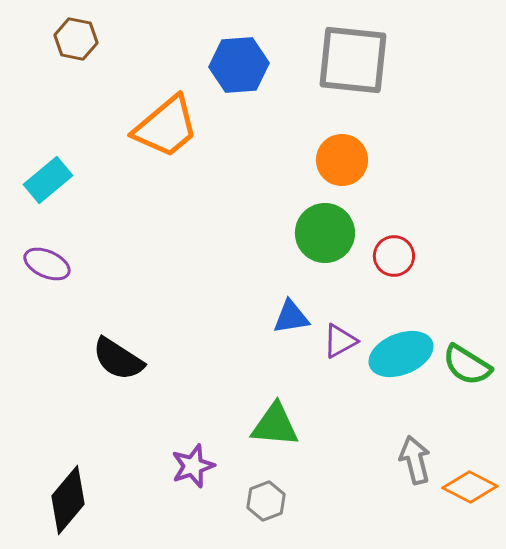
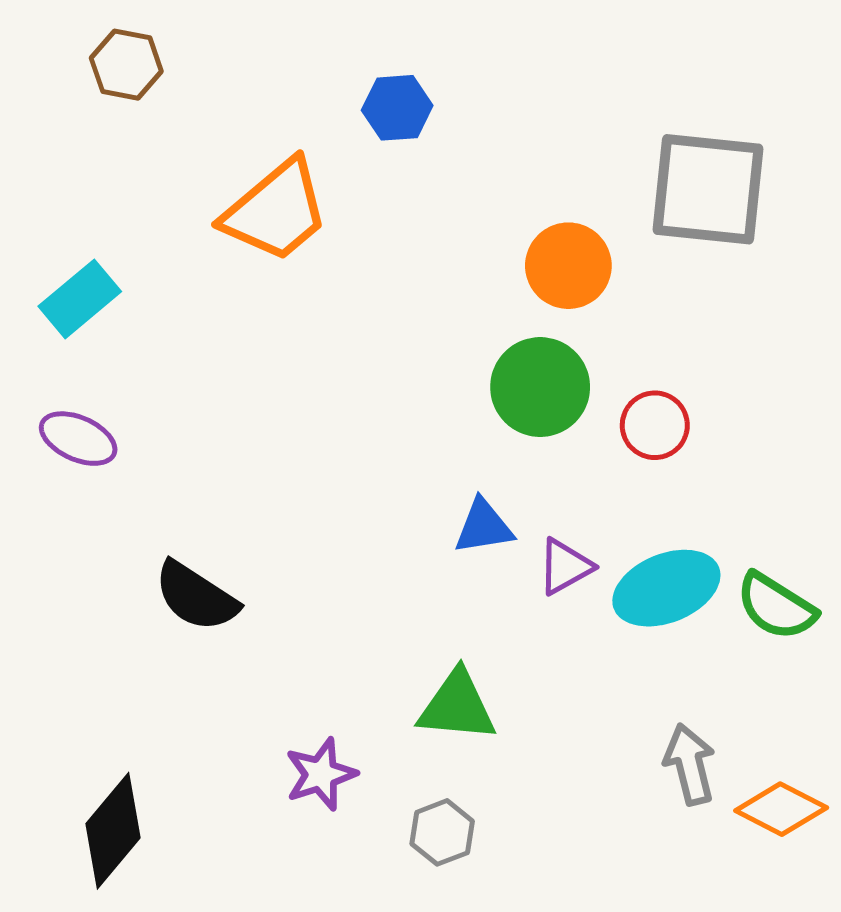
gray square: (353, 60) -> (708, 189), moved
blue hexagon: (239, 65) -> (397, 108), size x0.7

